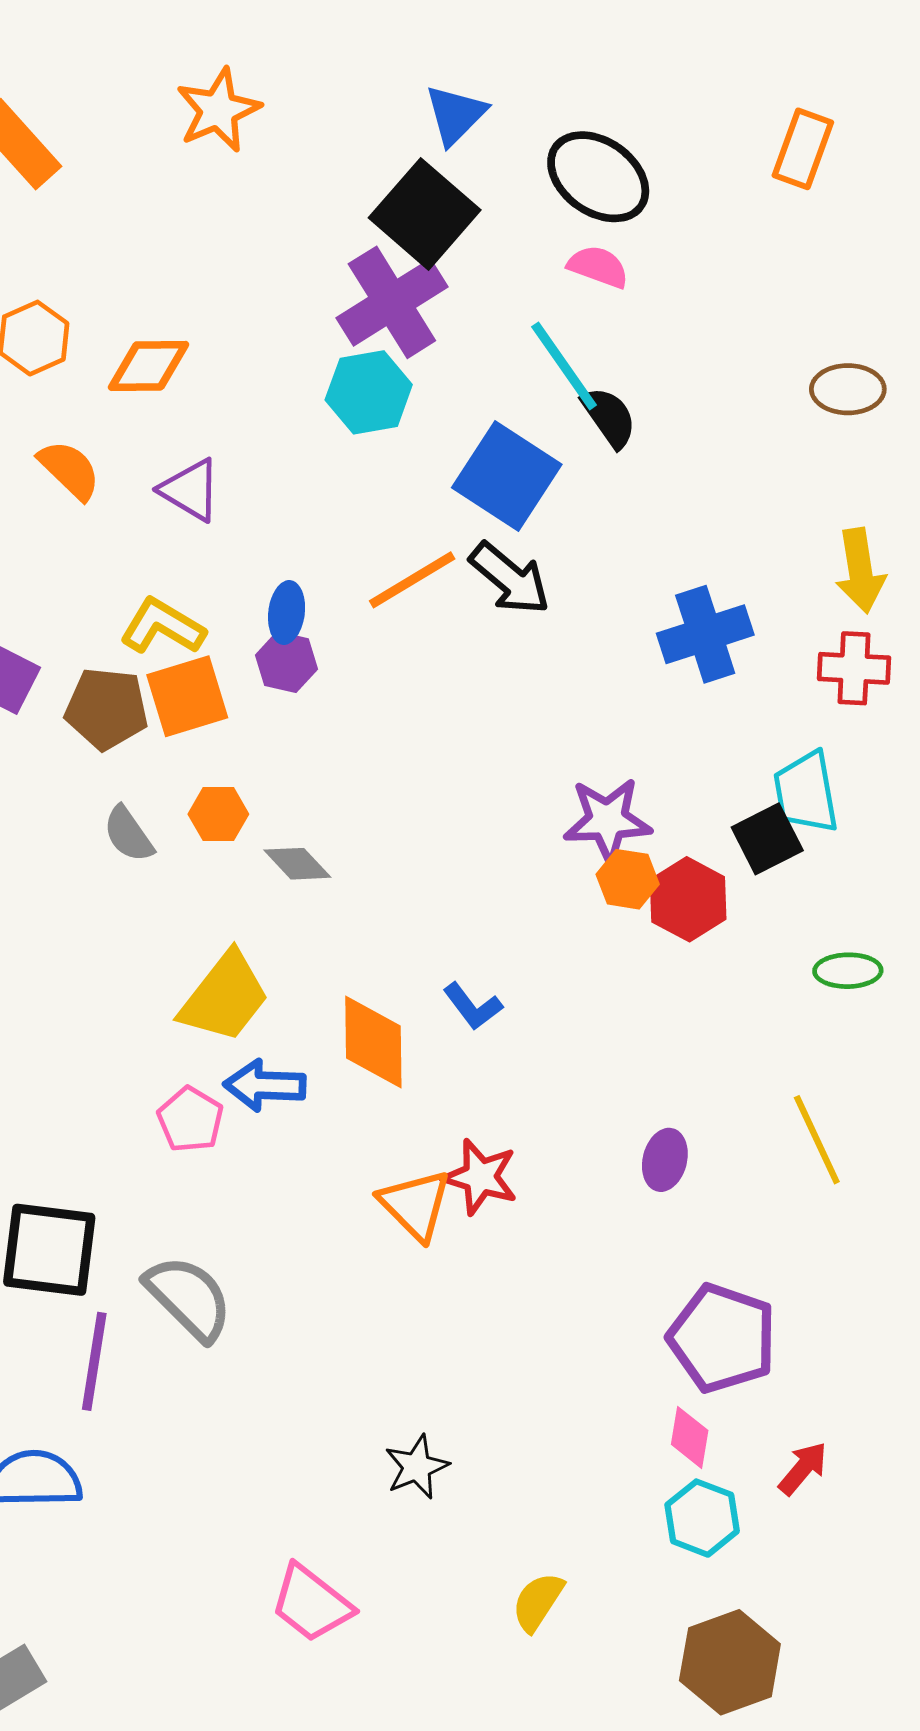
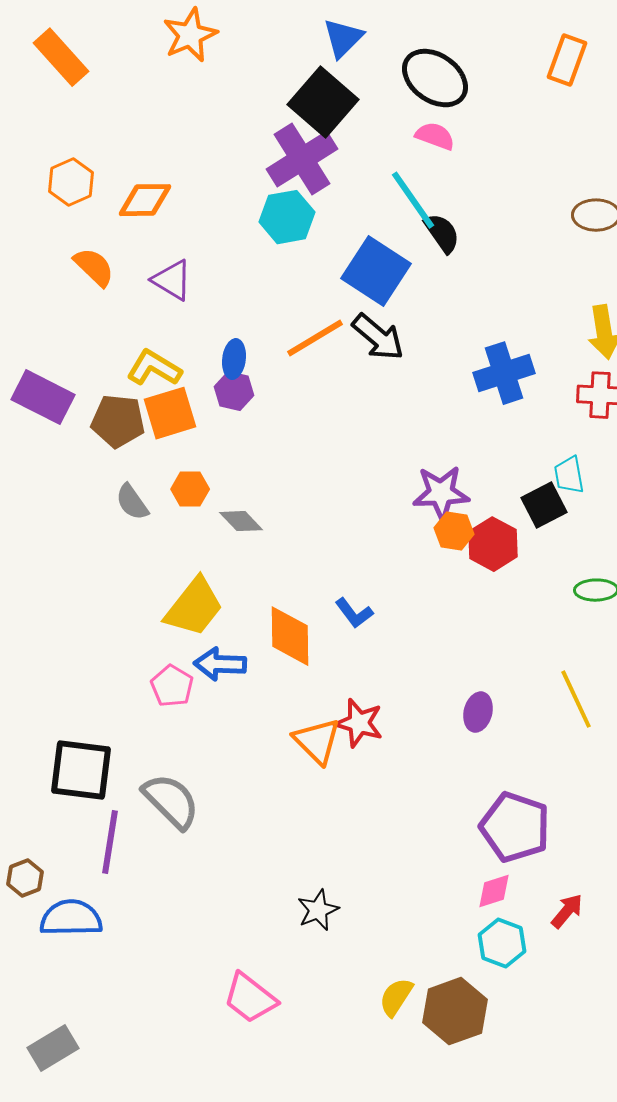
cyan trapezoid: (806, 792) -> (569, 475), size x0.7
pink diamond: (690, 1437) -> (494, 891), turned 63
brown hexagon: (730, 1662) -> (455, 1011), moved

